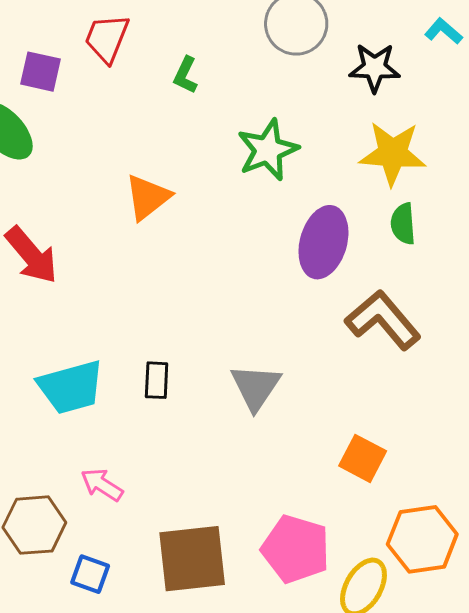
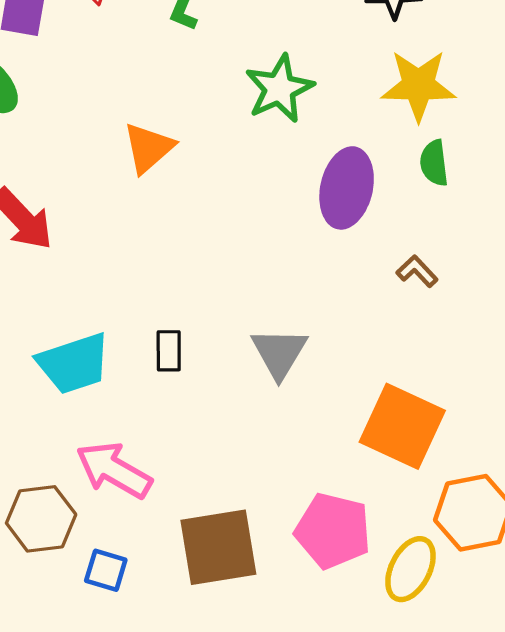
brown L-shape: (383, 320) -> (417, 271), size x0.5
orange square: (363, 458) -> (402, 426), size x1.6
pink arrow: (102, 485) -> (114, 470), size x1.6

